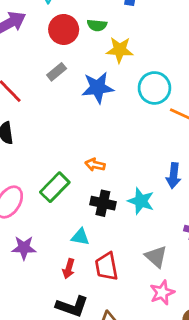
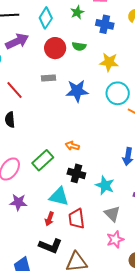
yellow star: (120, 50) -> (109, 62), moved
gray rectangle: (57, 72) -> (48, 78), turned 32
cyan star: (141, 201) -> (105, 185), moved
cyan triangle: (80, 237) -> (59, 197), size x1.5

